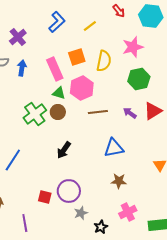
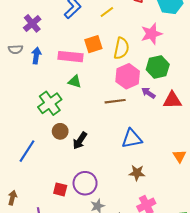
pink rectangle: (55, 69) -> (71, 57), turned -60
pink hexagon: (82, 88) -> (128, 76), moved
red triangle: (153, 111) -> (172, 100), turned 30
brown circle: (58, 112) -> (60, 131), moved
purple arrow: (130, 113) -> (148, 93), moved

